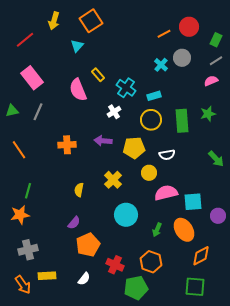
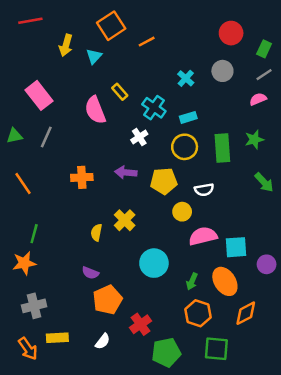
yellow arrow: (54, 21) -> (66, 45), moved
orange line: (164, 34) -> (147, 42), moved
red line: (25, 40) -> (30, 21), moved, turned 30
cyan cross: (161, 65) -> (186, 78), moved
green arrow: (216, 159) -> (264, 182), moved
yellow cross: (113, 180) -> (125, 220), moved
purple semicircle: (74, 223) -> (90, 273), turned 72
orange hexagon: (151, 262) -> (198, 313), moved
red cross: (115, 265) -> (140, 324), turned 30
green square: (195, 287) -> (216, 349), moved

